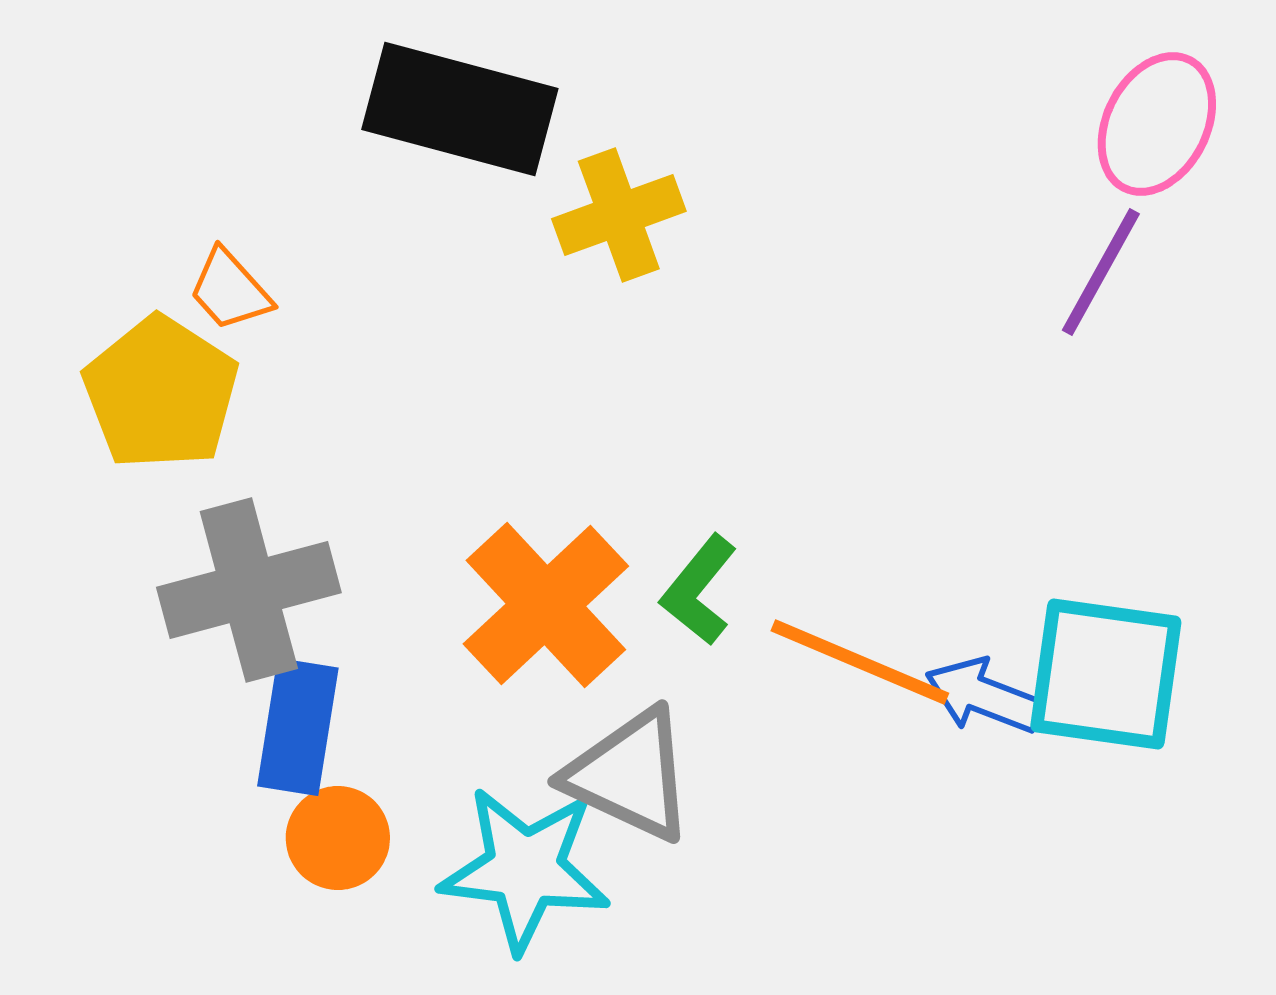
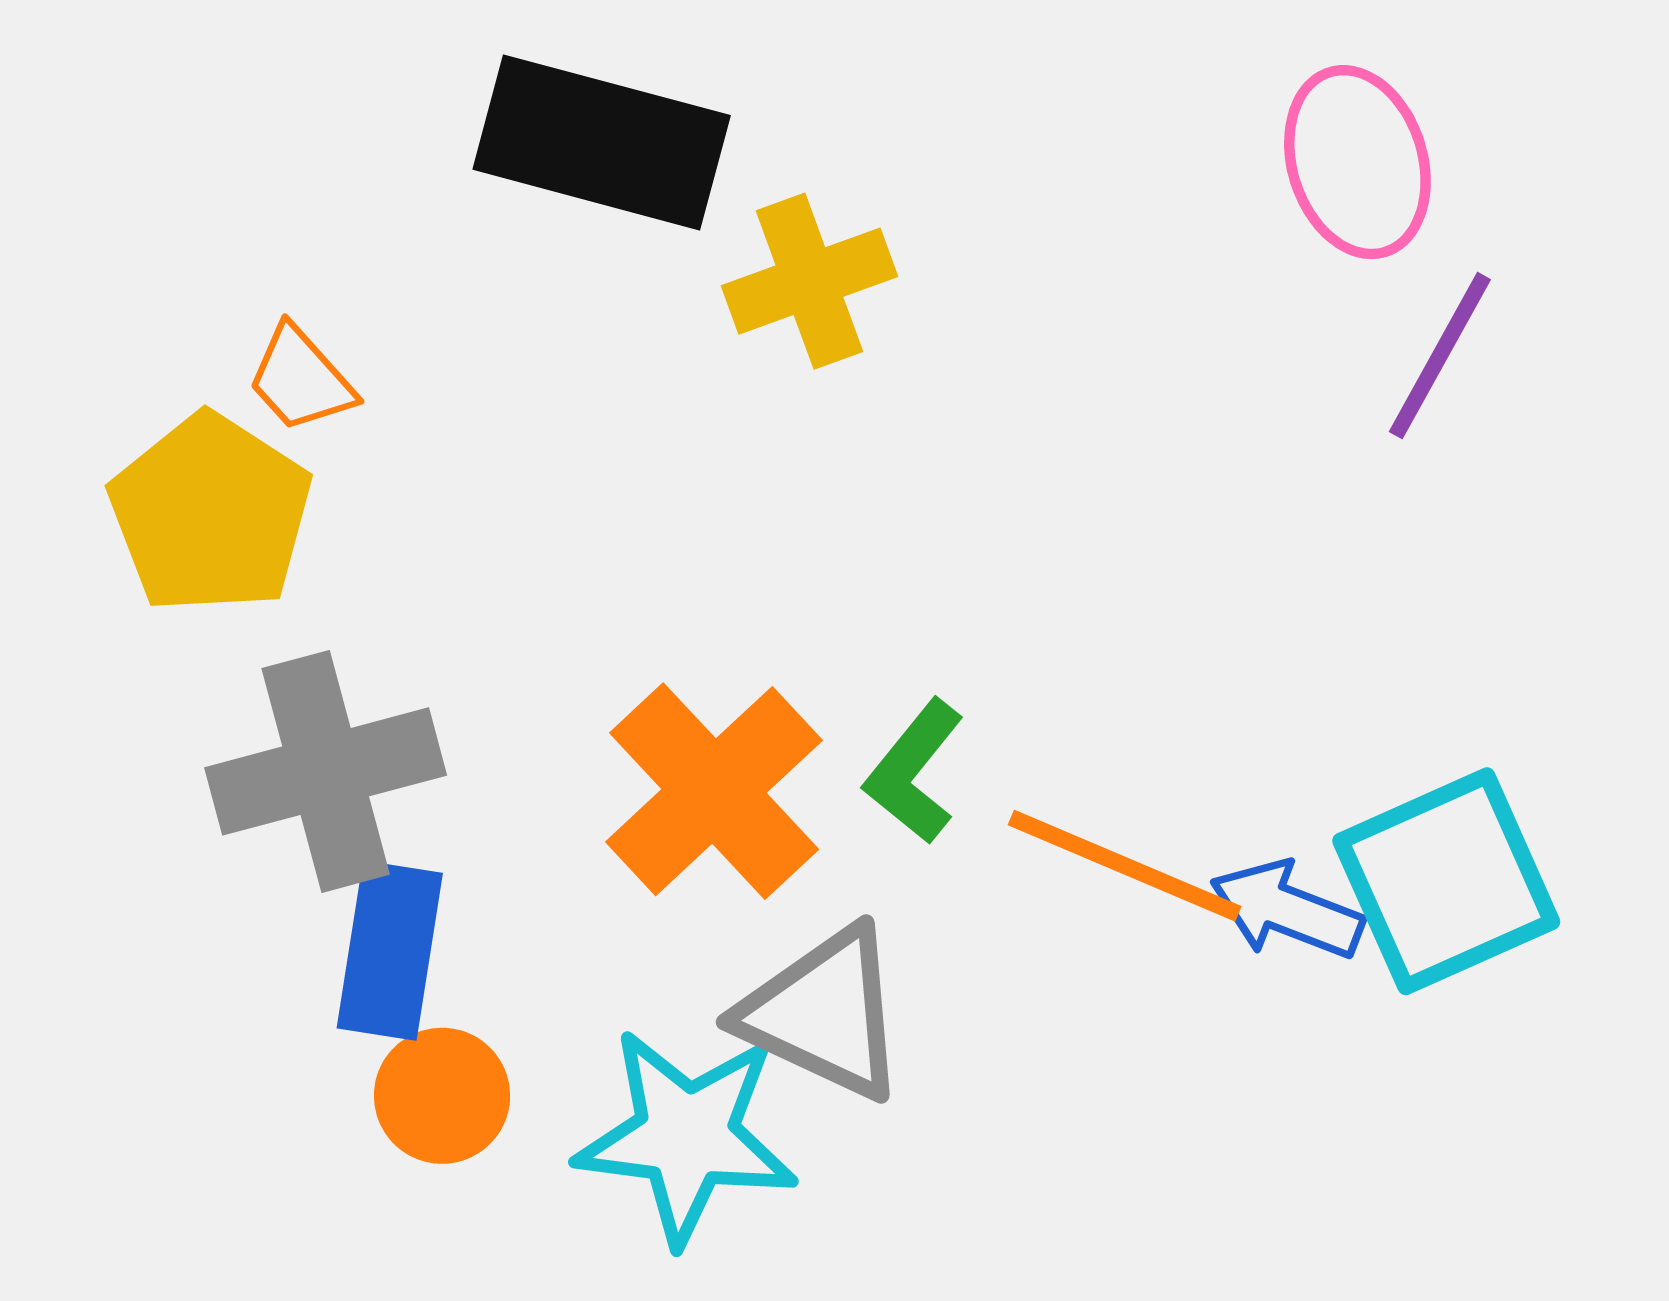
pink ellipse: (1157, 124) -> (1357, 162), moved, turned -44
cyan square: (1106, 674) -> (1446, 881), turned -32

